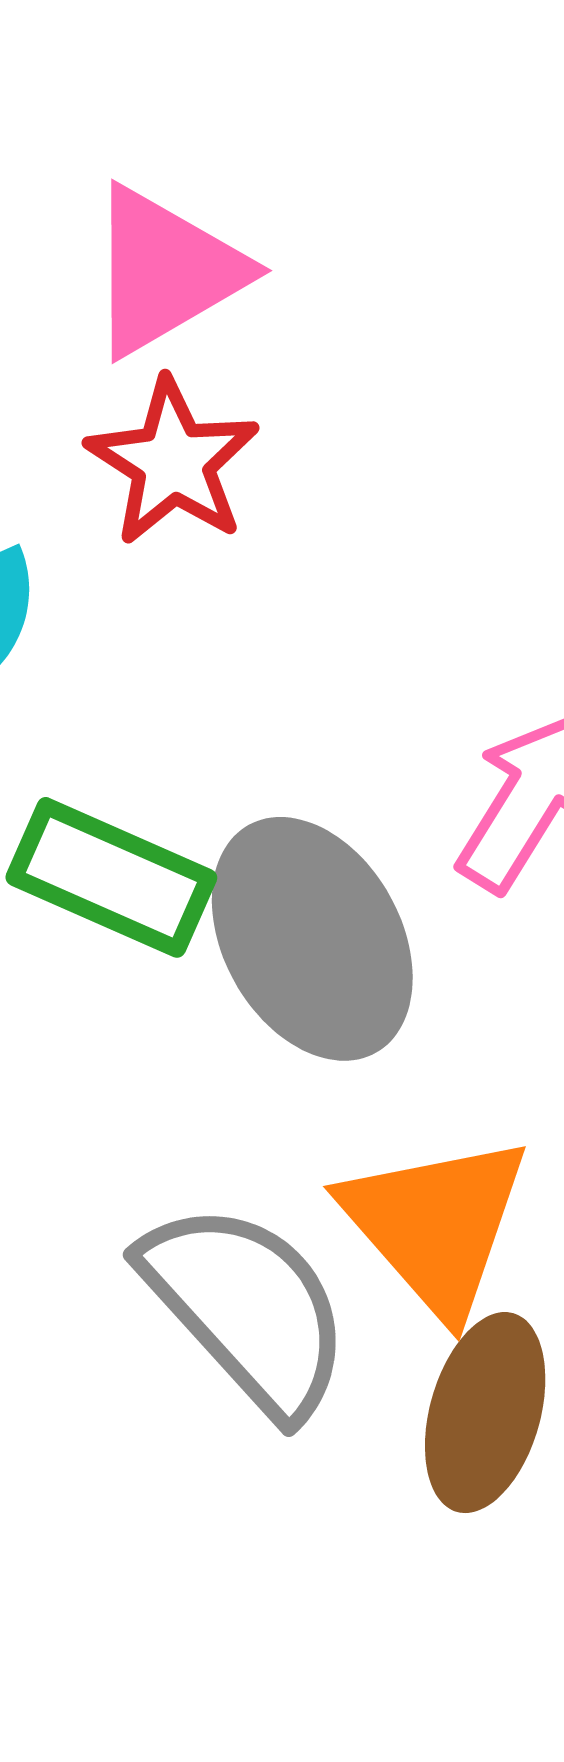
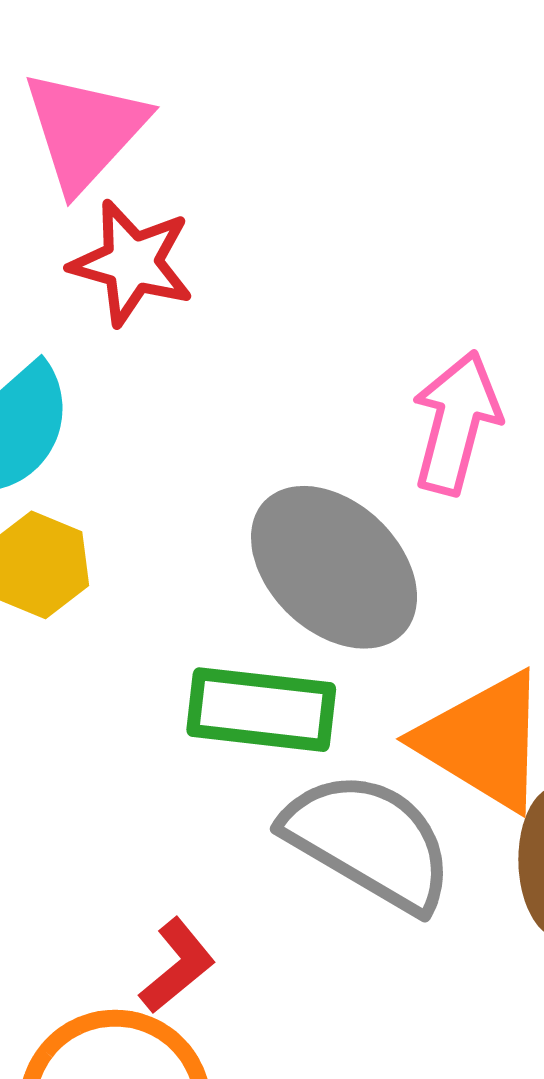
green rectangle: (111, 877) -> (261, 710), moved

